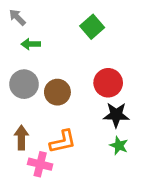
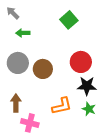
orange L-shape: (63, 142) -> (62, 106), moved

